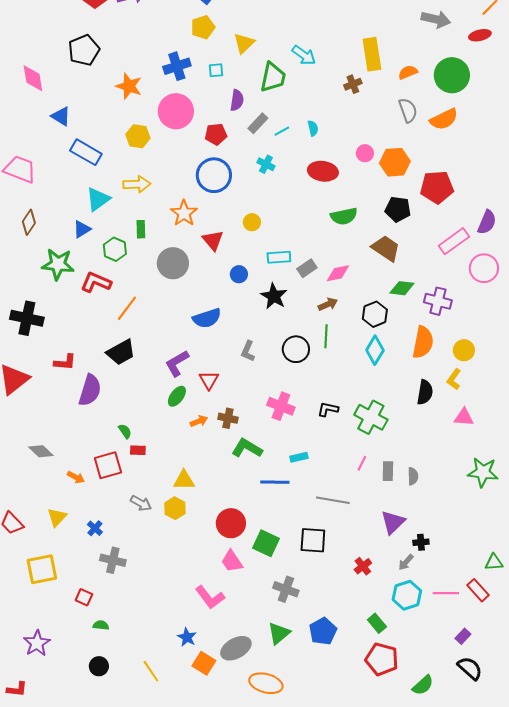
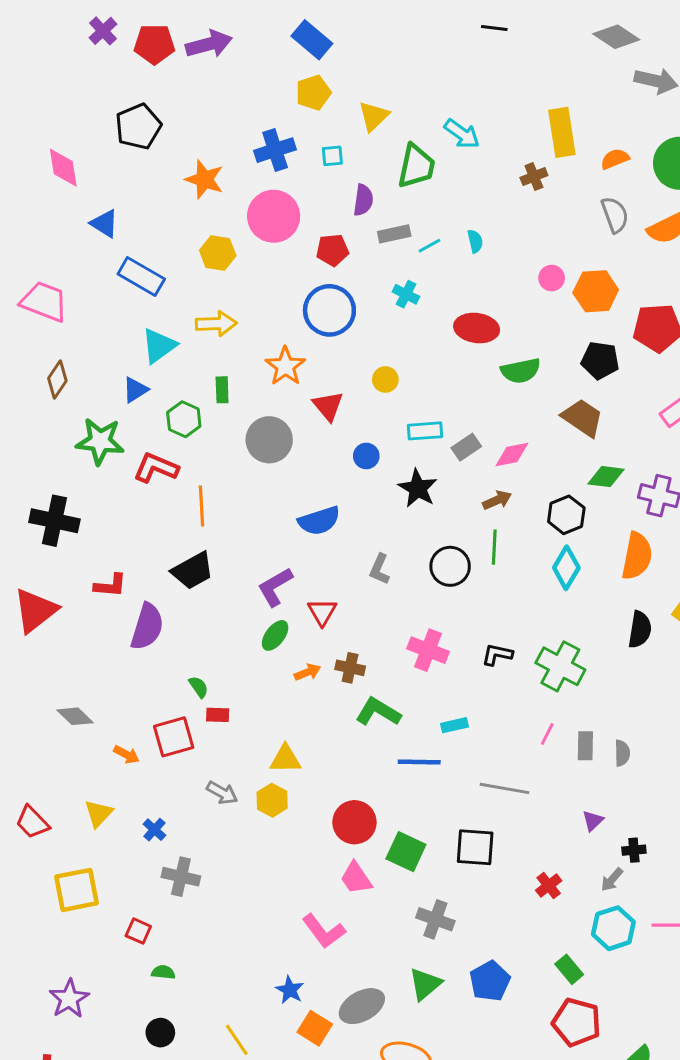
gray rectangle: (258, 123) -> (394, 234), turned 35
red ellipse: (323, 171) -> (477, 328), moved
orange line: (127, 308) -> (202, 506), turned -40
purple triangle: (393, 522) -> (593, 821), size x0.6

